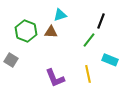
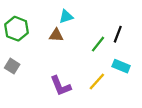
black line: (101, 21) -> (118, 34), moved
green hexagon: (26, 31) -> (16, 29), moved
yellow line: (88, 74) -> (97, 81), turned 54

